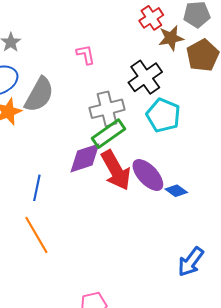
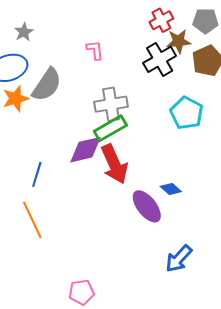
black cross: (145, 77) -> (160, 59), moved
cyan pentagon: (163, 115) -> (187, 113), moved
purple ellipse: (148, 175) -> (147, 206), moved

